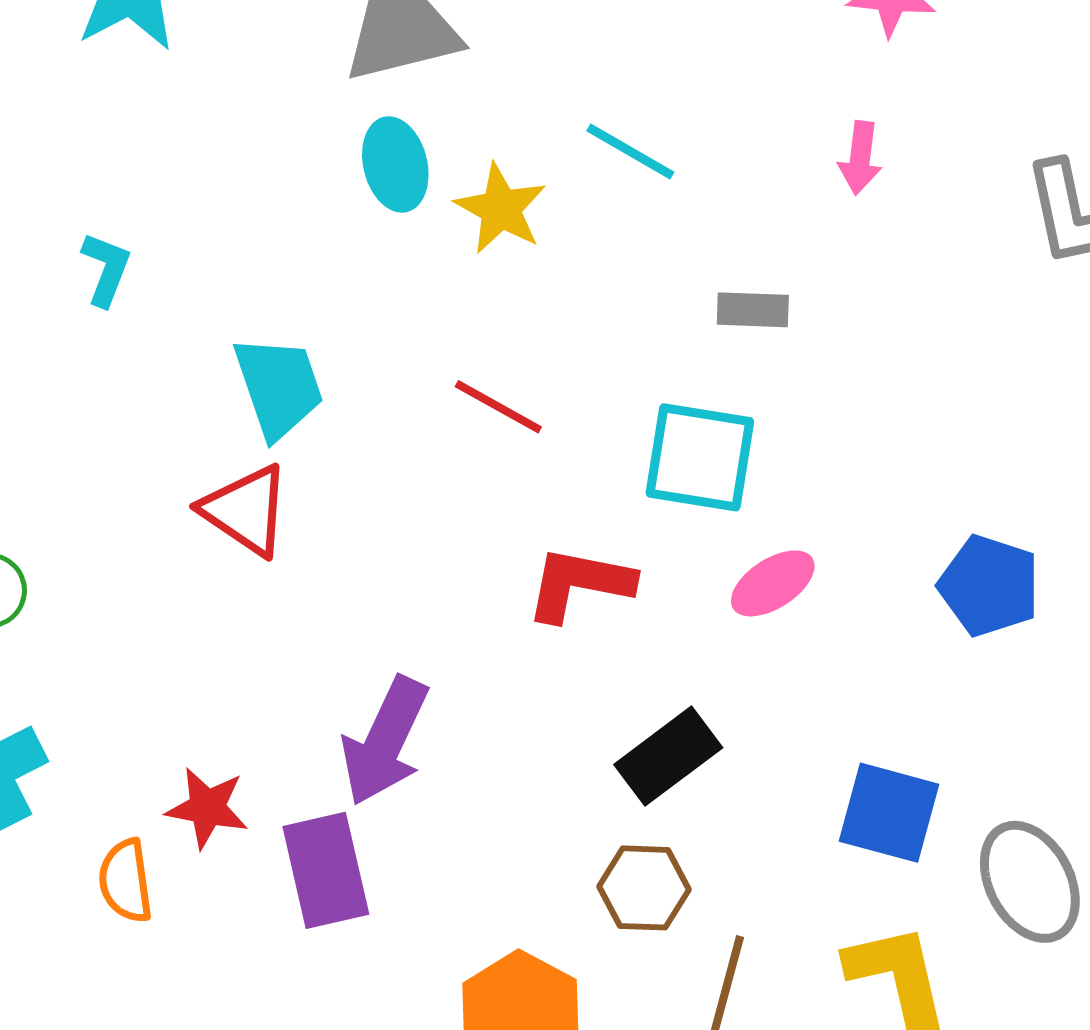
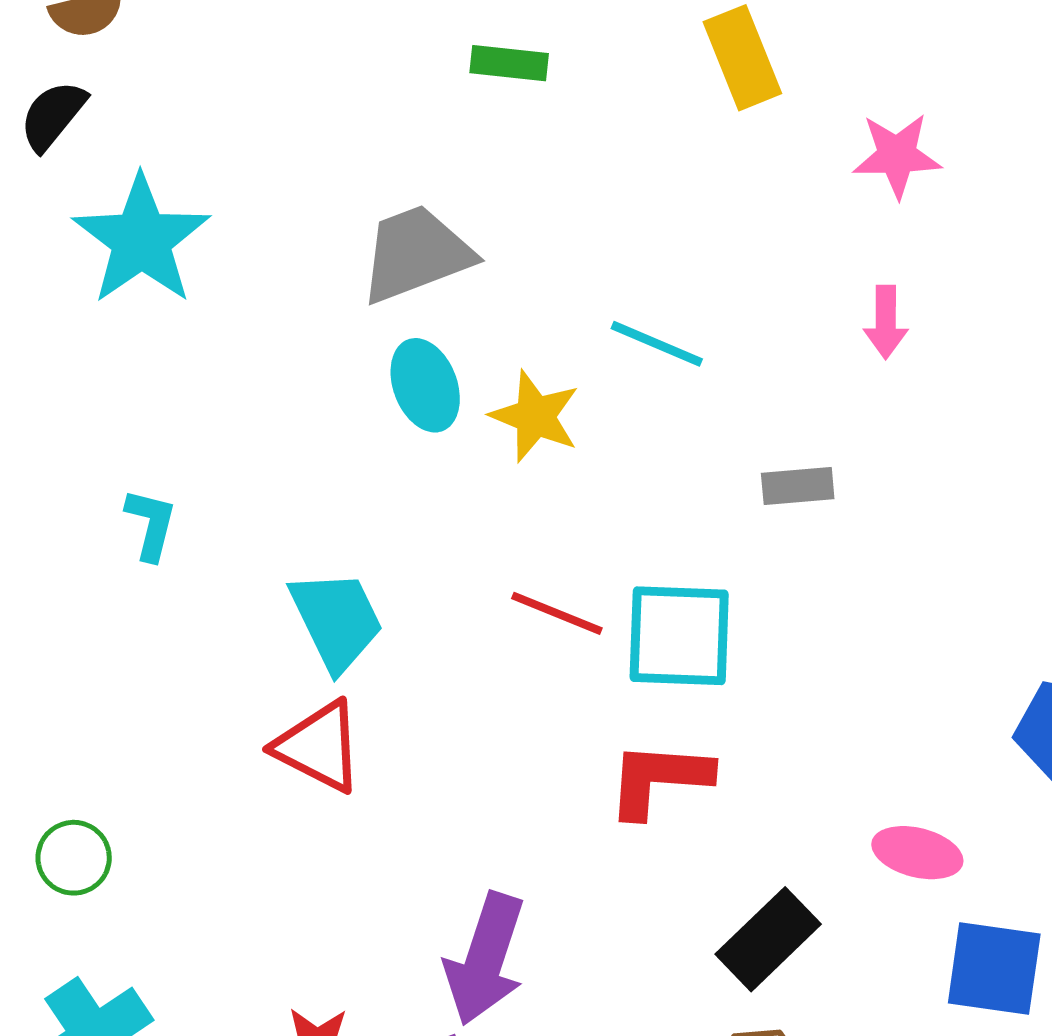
cyan square: (700, 457) -> (679, 636), moved
pink ellipse: (773, 583) -> (917, 853), moved, turned 54

